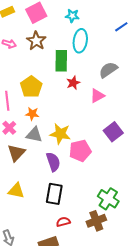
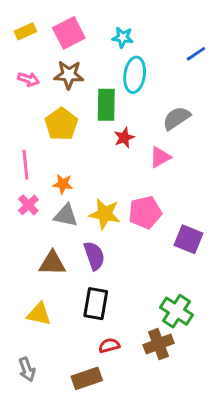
brown star: (36, 41) -> (69, 75), turned -30
yellow pentagon: (31, 87) -> (61, 124), moved
purple square: (113, 132) -> (188, 239), moved, turned -30
pink pentagon: (80, 151) -> (145, 212), moved
brown triangle: (16, 153) -> (52, 263), moved, turned 48
yellow triangle: (16, 191) -> (39, 314), moved

